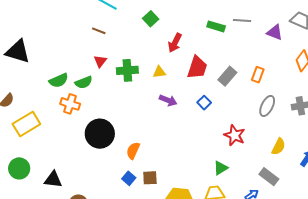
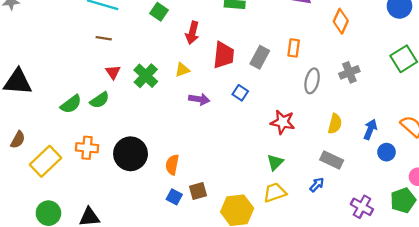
green cross: (127, 70) -> (146, 76), turned -30
orange cross: (70, 104) -> (87, 148), moved

